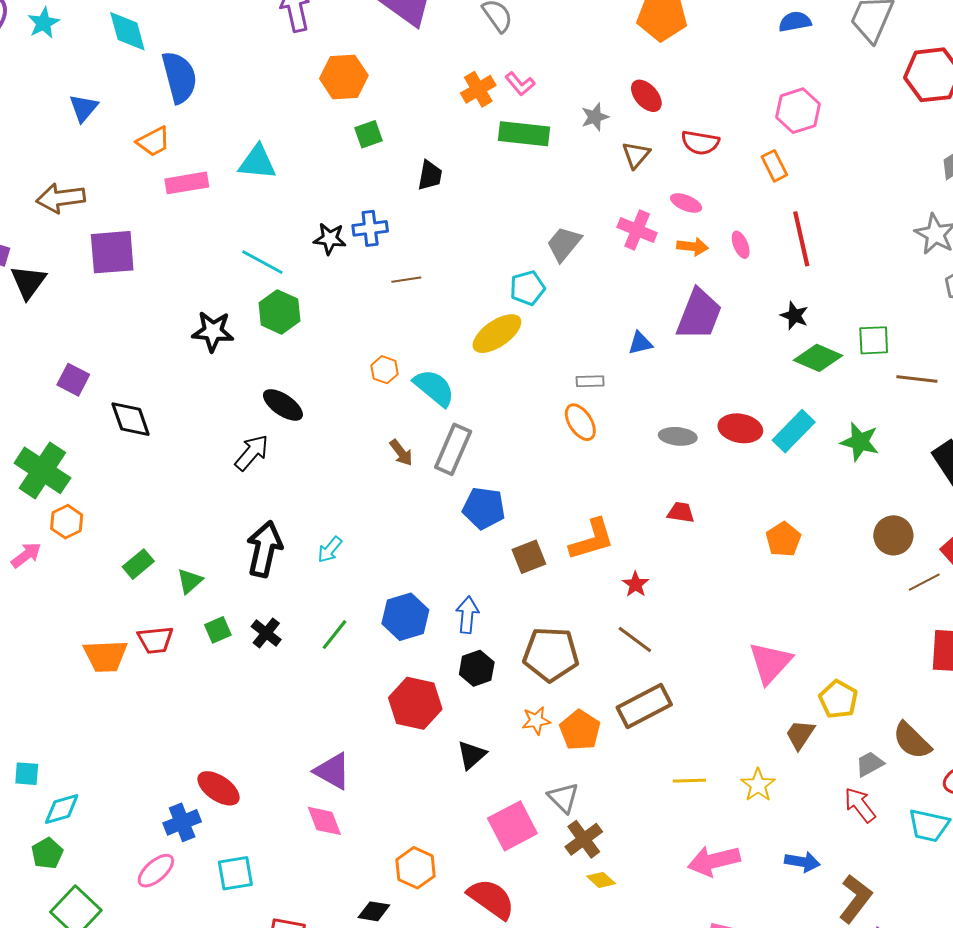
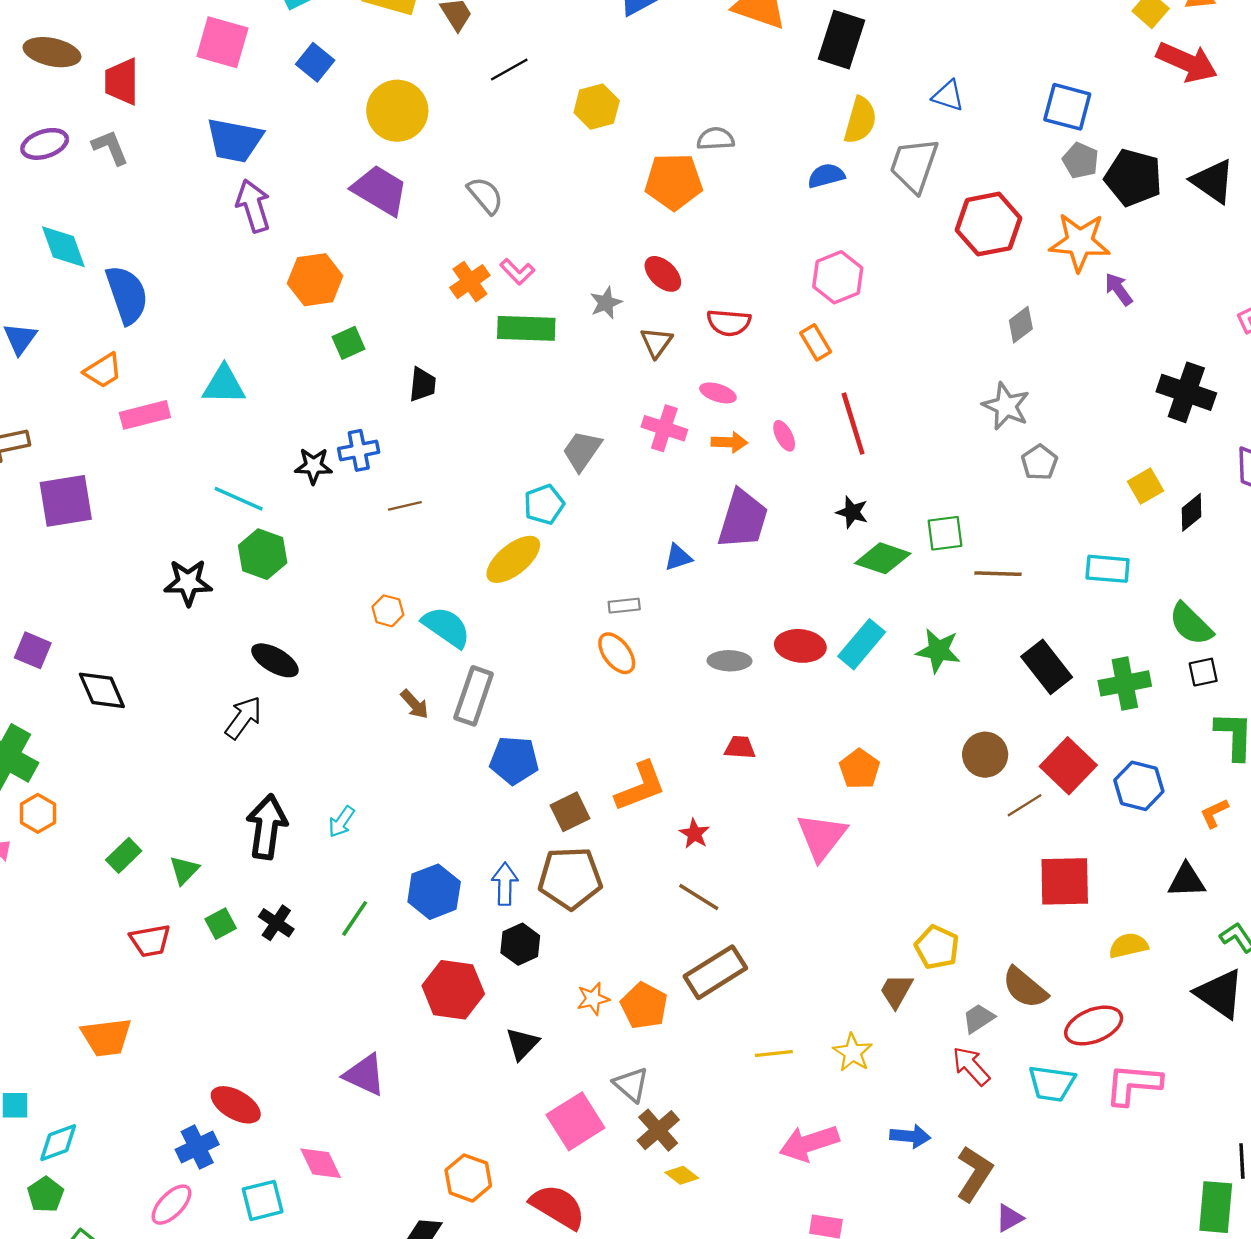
brown pentagon: (551, 654) -> (570, 878), moved
orange trapezoid: (106, 656) -> (106, 1037), moved
pink triangle: (770, 663) -> (822, 837), moved
pink diamond: (324, 821) -> (321, 1163), moved

